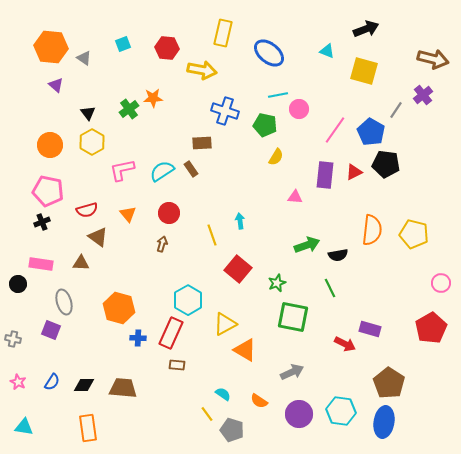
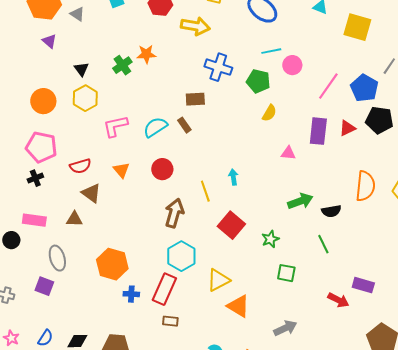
brown arrow: (162, 244) -> (174, 213), moved, size x1.8
green square: (293, 317) -> (286, 273), size x0.6

